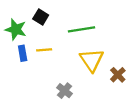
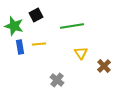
black square: (41, 17) -> (36, 15), turned 32
yellow triangle: (92, 60) -> (81, 53), size x0.6

